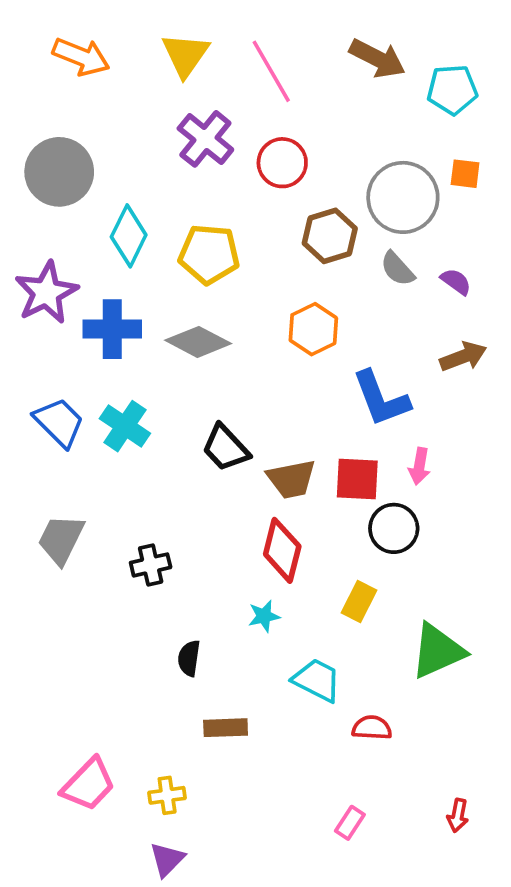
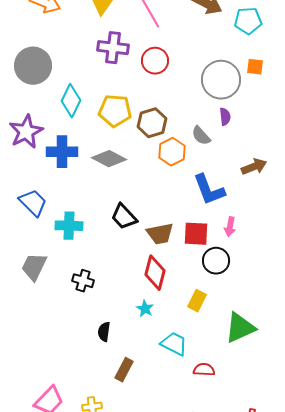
purple cross: (205, 139) -> (113, 48), turned -32
brown hexagon: (330, 236) -> (152, 123), moved
gray semicircle: (397, 269) -> (201, 136), moved
purple semicircle: (456, 282) -> (225, 117), moved, turned 48
cyan cross: (125, 426) -> (69, 226), moved, turned -32
black cross: (151, 565) -> (83, 281), turned 30
cyan star: (264, 616) -> (145, 309), turned -30
brown rectangle: (226, 728) -> (124, 370), turned -60

